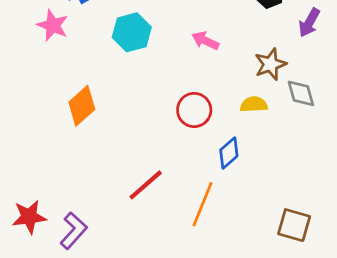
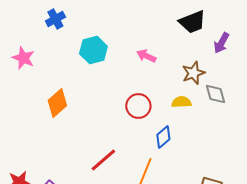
pink star: (53, 25) -> (23, 58), moved

